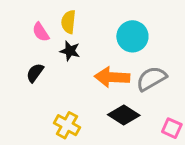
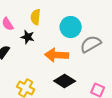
yellow semicircle: (68, 22) -> (36, 17), moved
gray semicircle: (151, 79) -> (91, 44), moved

